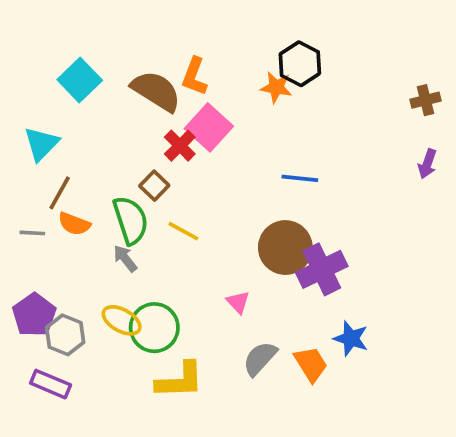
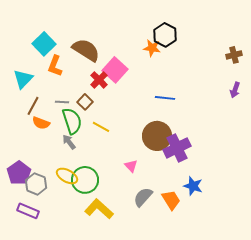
orange L-shape: (194, 76) -> (55, 66), moved
gray line: (32, 233) -> (62, 102), moved
yellow L-shape: (180, 380) -> (99, 209), turned -136

